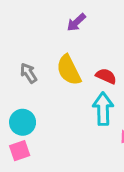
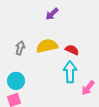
yellow semicircle: (69, 70) -> (47, 46), turned 105
gray arrow: (29, 73) -> (20, 48), turned 48

